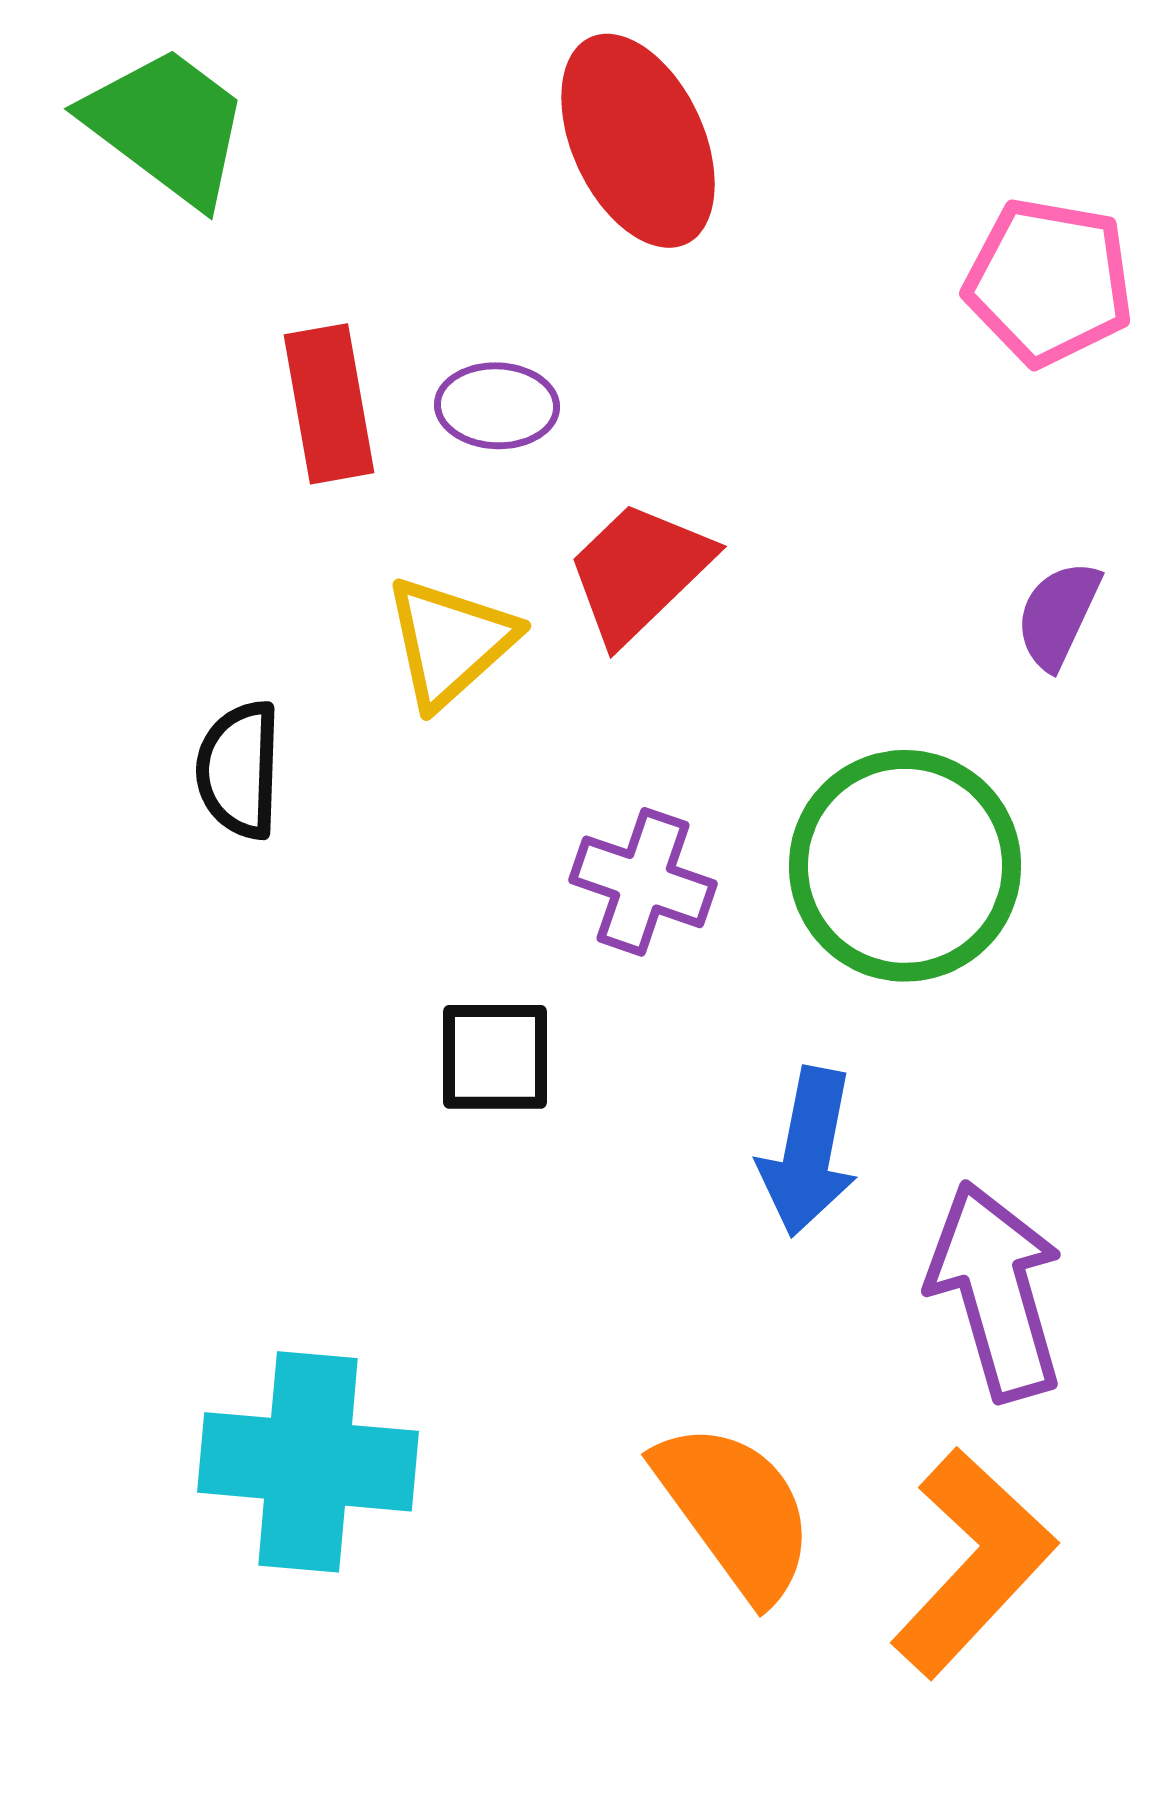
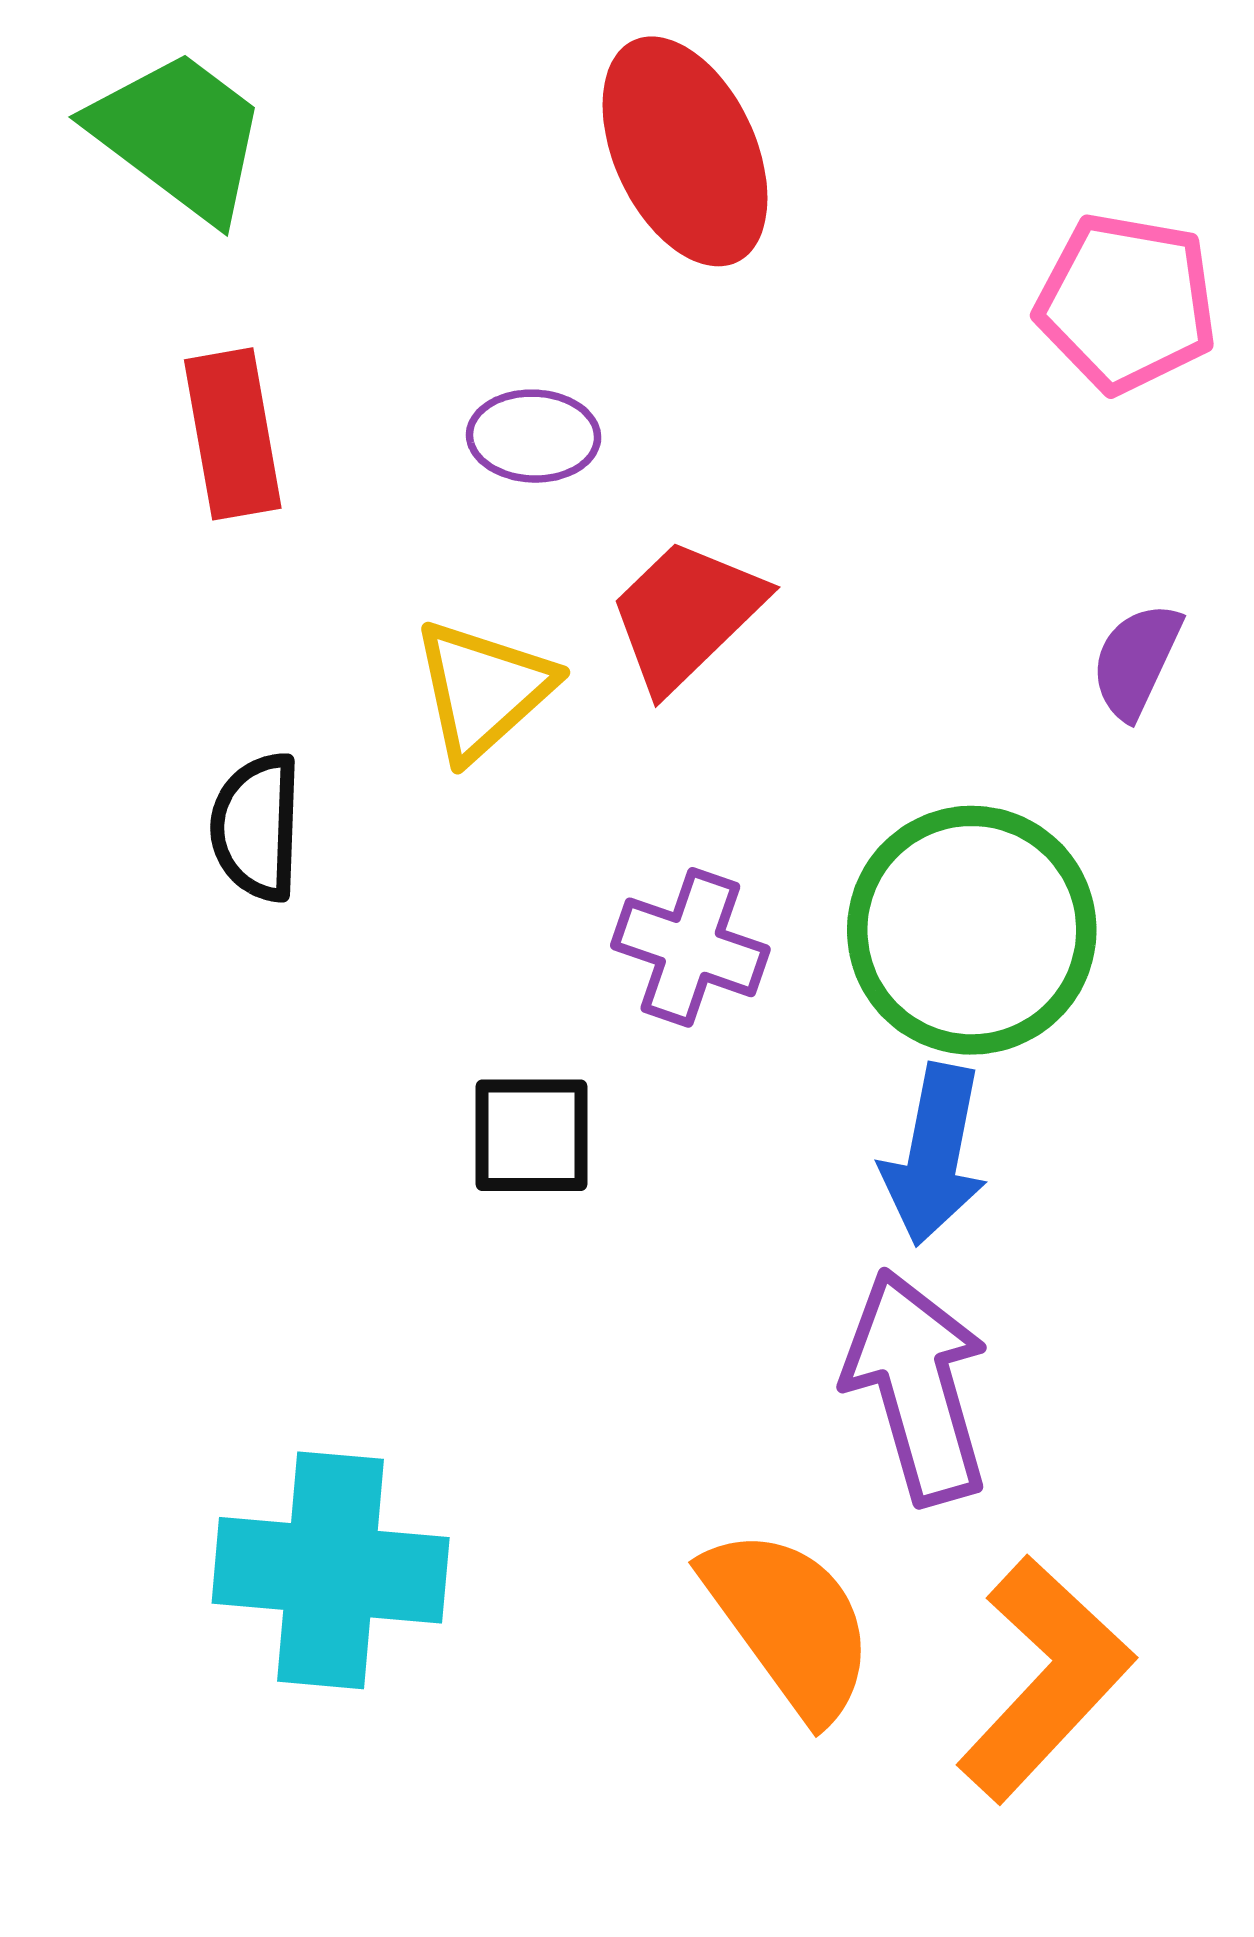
red rectangle: (329, 404) -> (233, 434), moved
blue arrow: (808, 1152) -> (934, 1155), moved
purple arrow: (996, 1291) -> (917, 1387), moved

